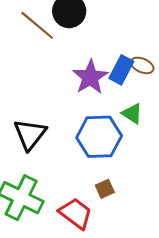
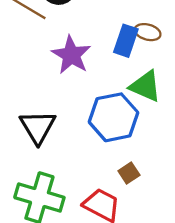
purple star: (90, 77) -> (71, 55), moved
green triangle: (132, 114) -> (145, 86), size x1.4

